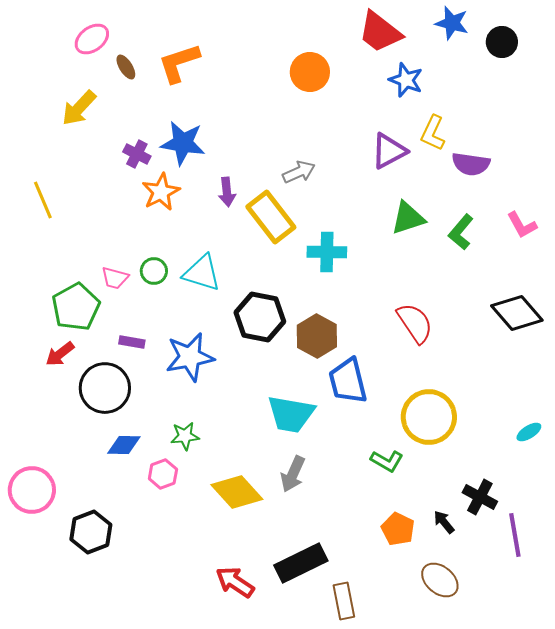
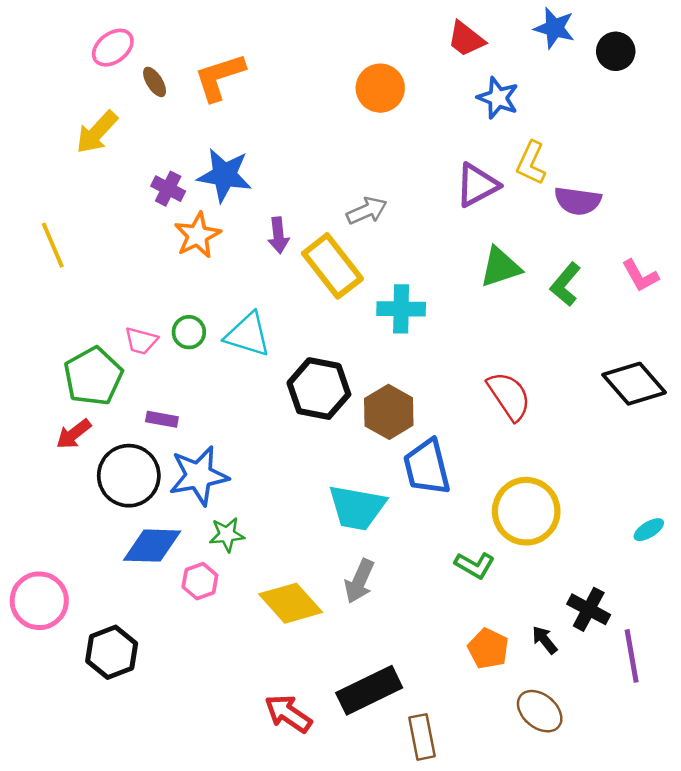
red trapezoid: (380, 32) -> (466, 39), size x0.7
blue star: (190, 357) -> (199, 476), moved
blue diamond: (124, 445) -> (152, 546), size x1.4

